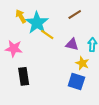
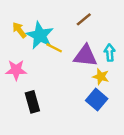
purple triangle: (72, 44) -> (85, 56), size x1.5
blue square: (76, 82) -> (97, 100), turned 30

